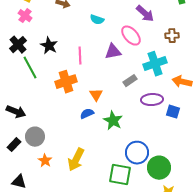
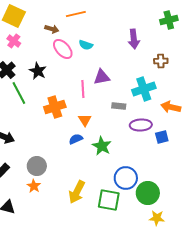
purple arrow: (145, 14) -> (134, 39), turned 42
pink ellipse: (131, 36) -> (63, 49), moved
pink line: (80, 56) -> (83, 89), moved
gray rectangle: (130, 81) -> (119, 106), turned 40
blue square: (173, 112) -> (162, 137), turned -32
gray circle: (35, 137) -> (37, 166), moved
yellow arrow: (76, 160) -> (77, 192), moved

